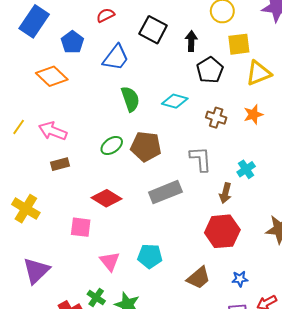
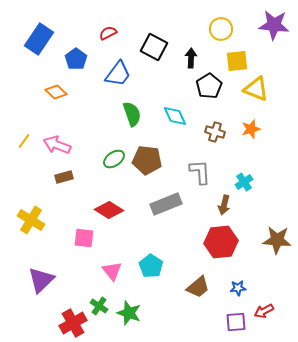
yellow triangle: (258, 73) -> (256, 89), turned 44
orange diamond: (52, 76) -> (56, 92), size x0.7
cyan diamond: (175, 101) -> (175, 116), turned 50
cyan pentagon: (150, 256) -> (151, 266), turned 30

